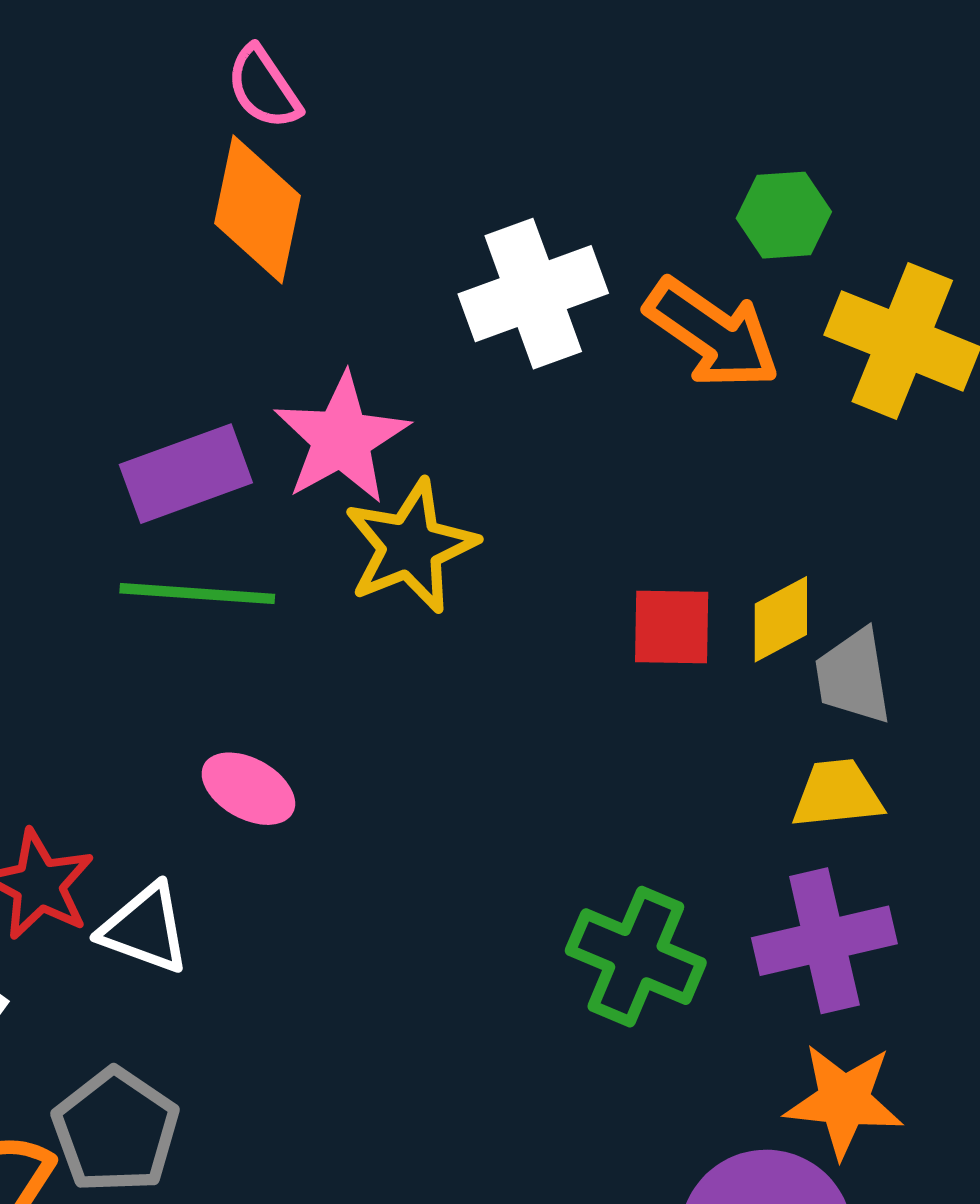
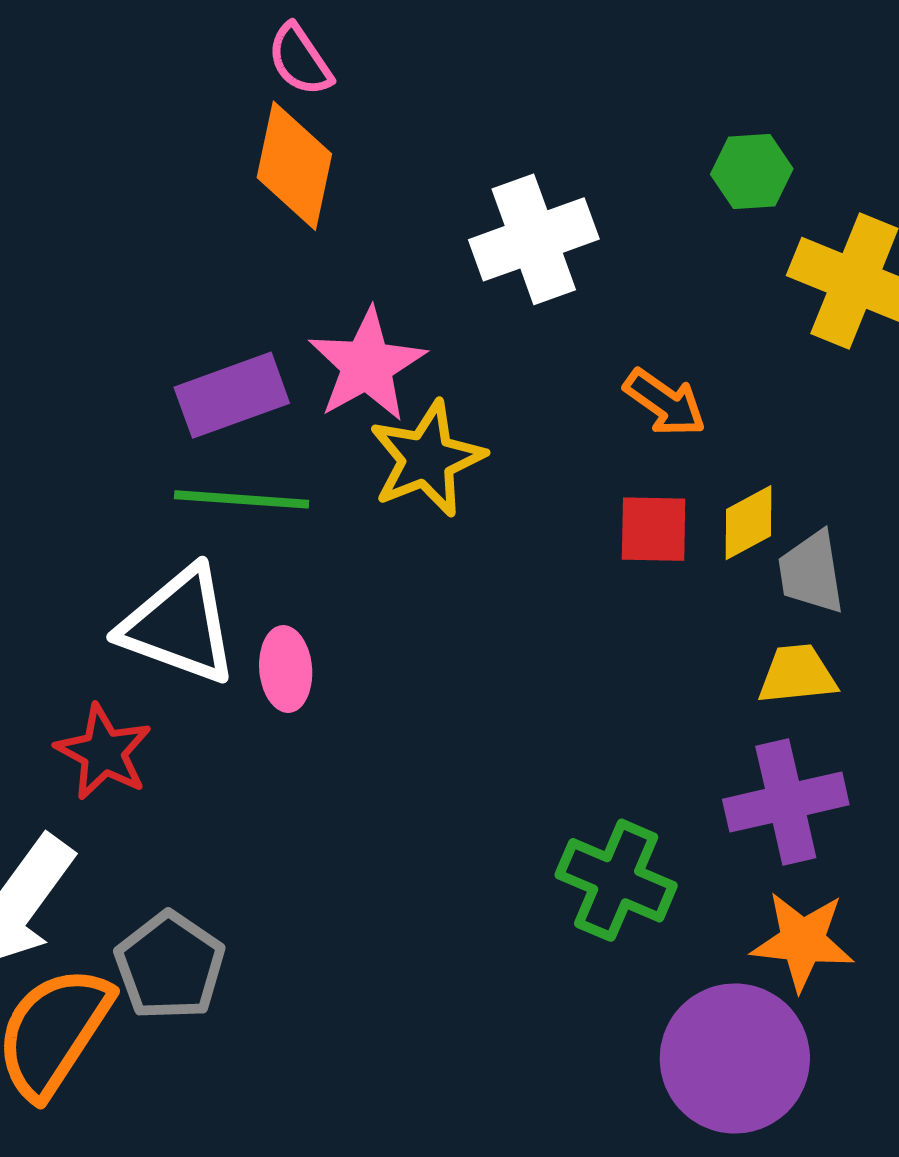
orange arrow: (712, 334) -> (665, 403), moved, size x0.7
pink ellipse: (248, 789) -> (286, 669), turned 56
white triangle: (145, 929) -> (179, 625), moved, size x1.5
green cross: (636, 957) -> (616, 880), moved

